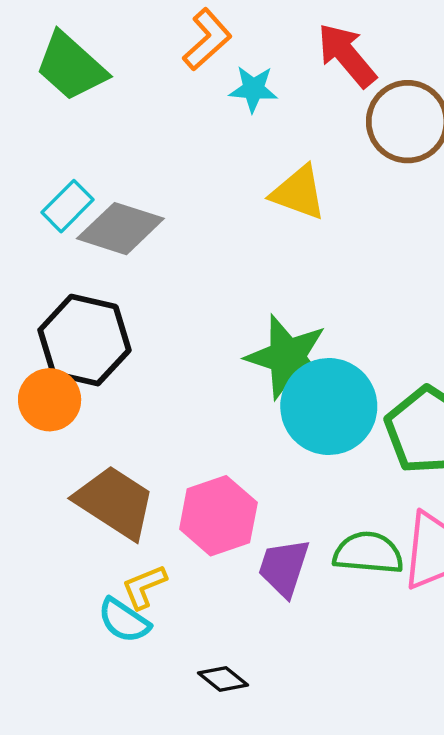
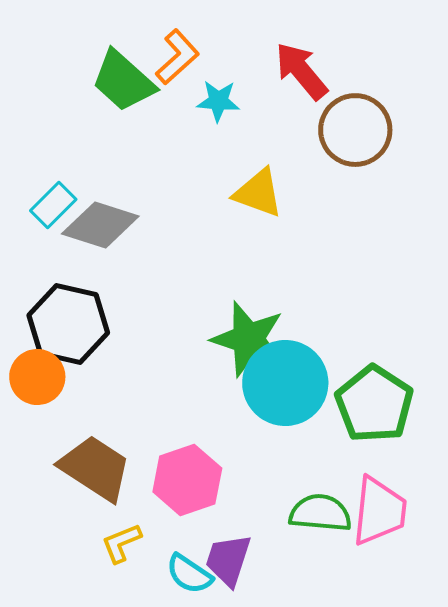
green trapezoid: (71, 66) -> (123, 81), moved
purple trapezoid: (284, 568) -> (228, 560), moved
cyan semicircle: (124, 620) -> (189, 574), moved

